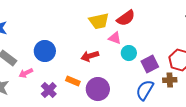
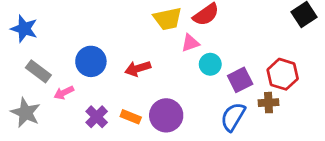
pink triangle: (115, 38) -> (190, 43), turned -40
red arrow: (90, 56) -> (138, 69), moved
orange rectangle: (73, 81) -> (131, 117), moved

